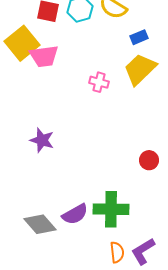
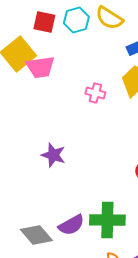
purple star: (42, 140) -> (53, 155), moved

